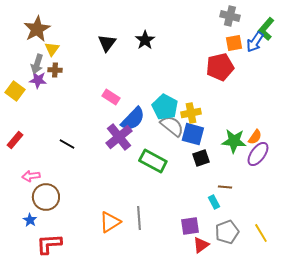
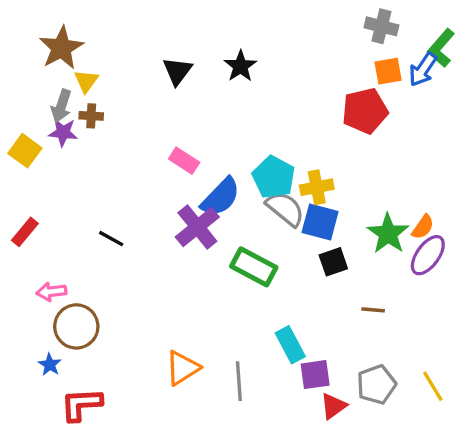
green star: (234, 141) -> (388, 234), turned 30
cyan rectangle: (214, 202) -> (290, 345), moved, size x1.5
gray line: (139, 218) -> (239, 381), moved

